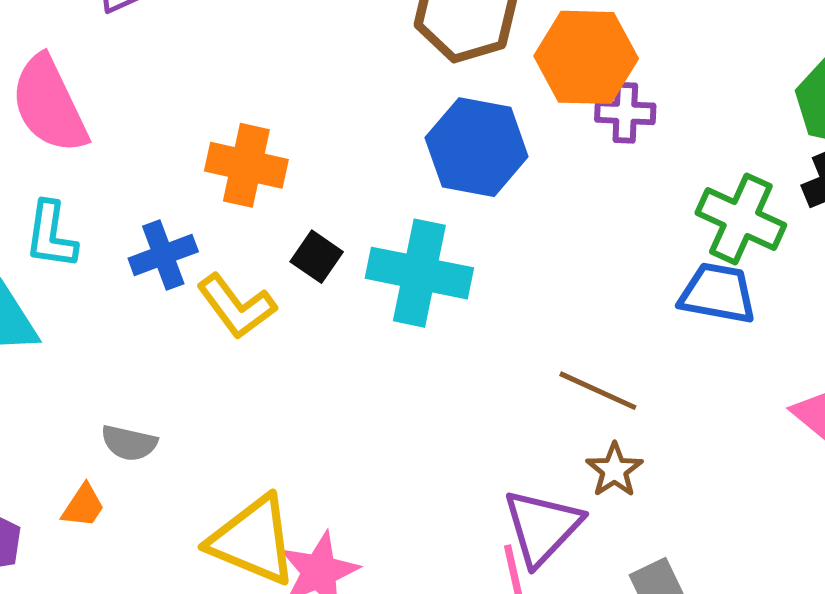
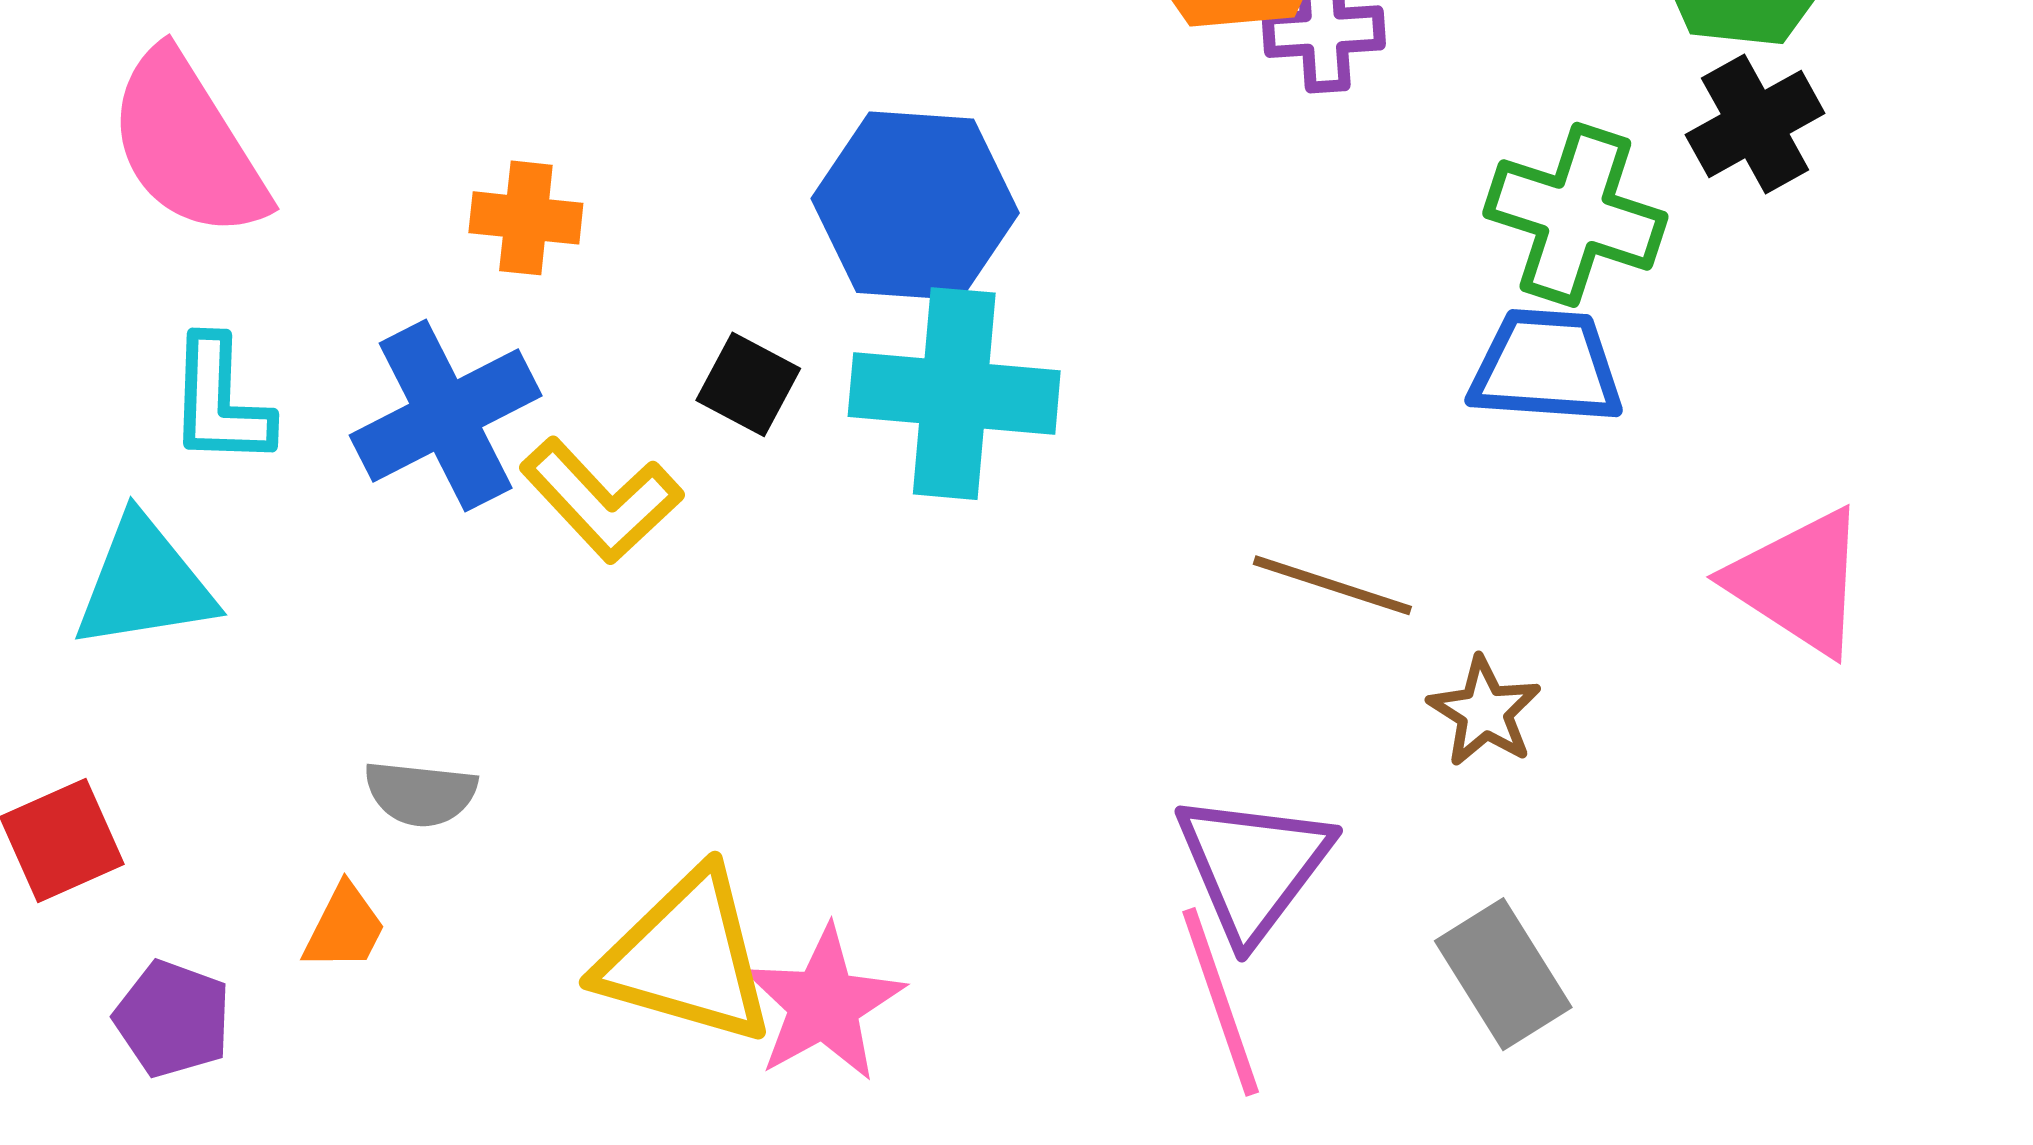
blue hexagon: (477, 147) -> (915, 206), moved
orange cross: (246, 165) -> (526, 218), moved, size x0.7
blue cross: (163, 255) -> (446, 416), size x1.4
brown star: (614, 470) -> (1485, 712), moved

